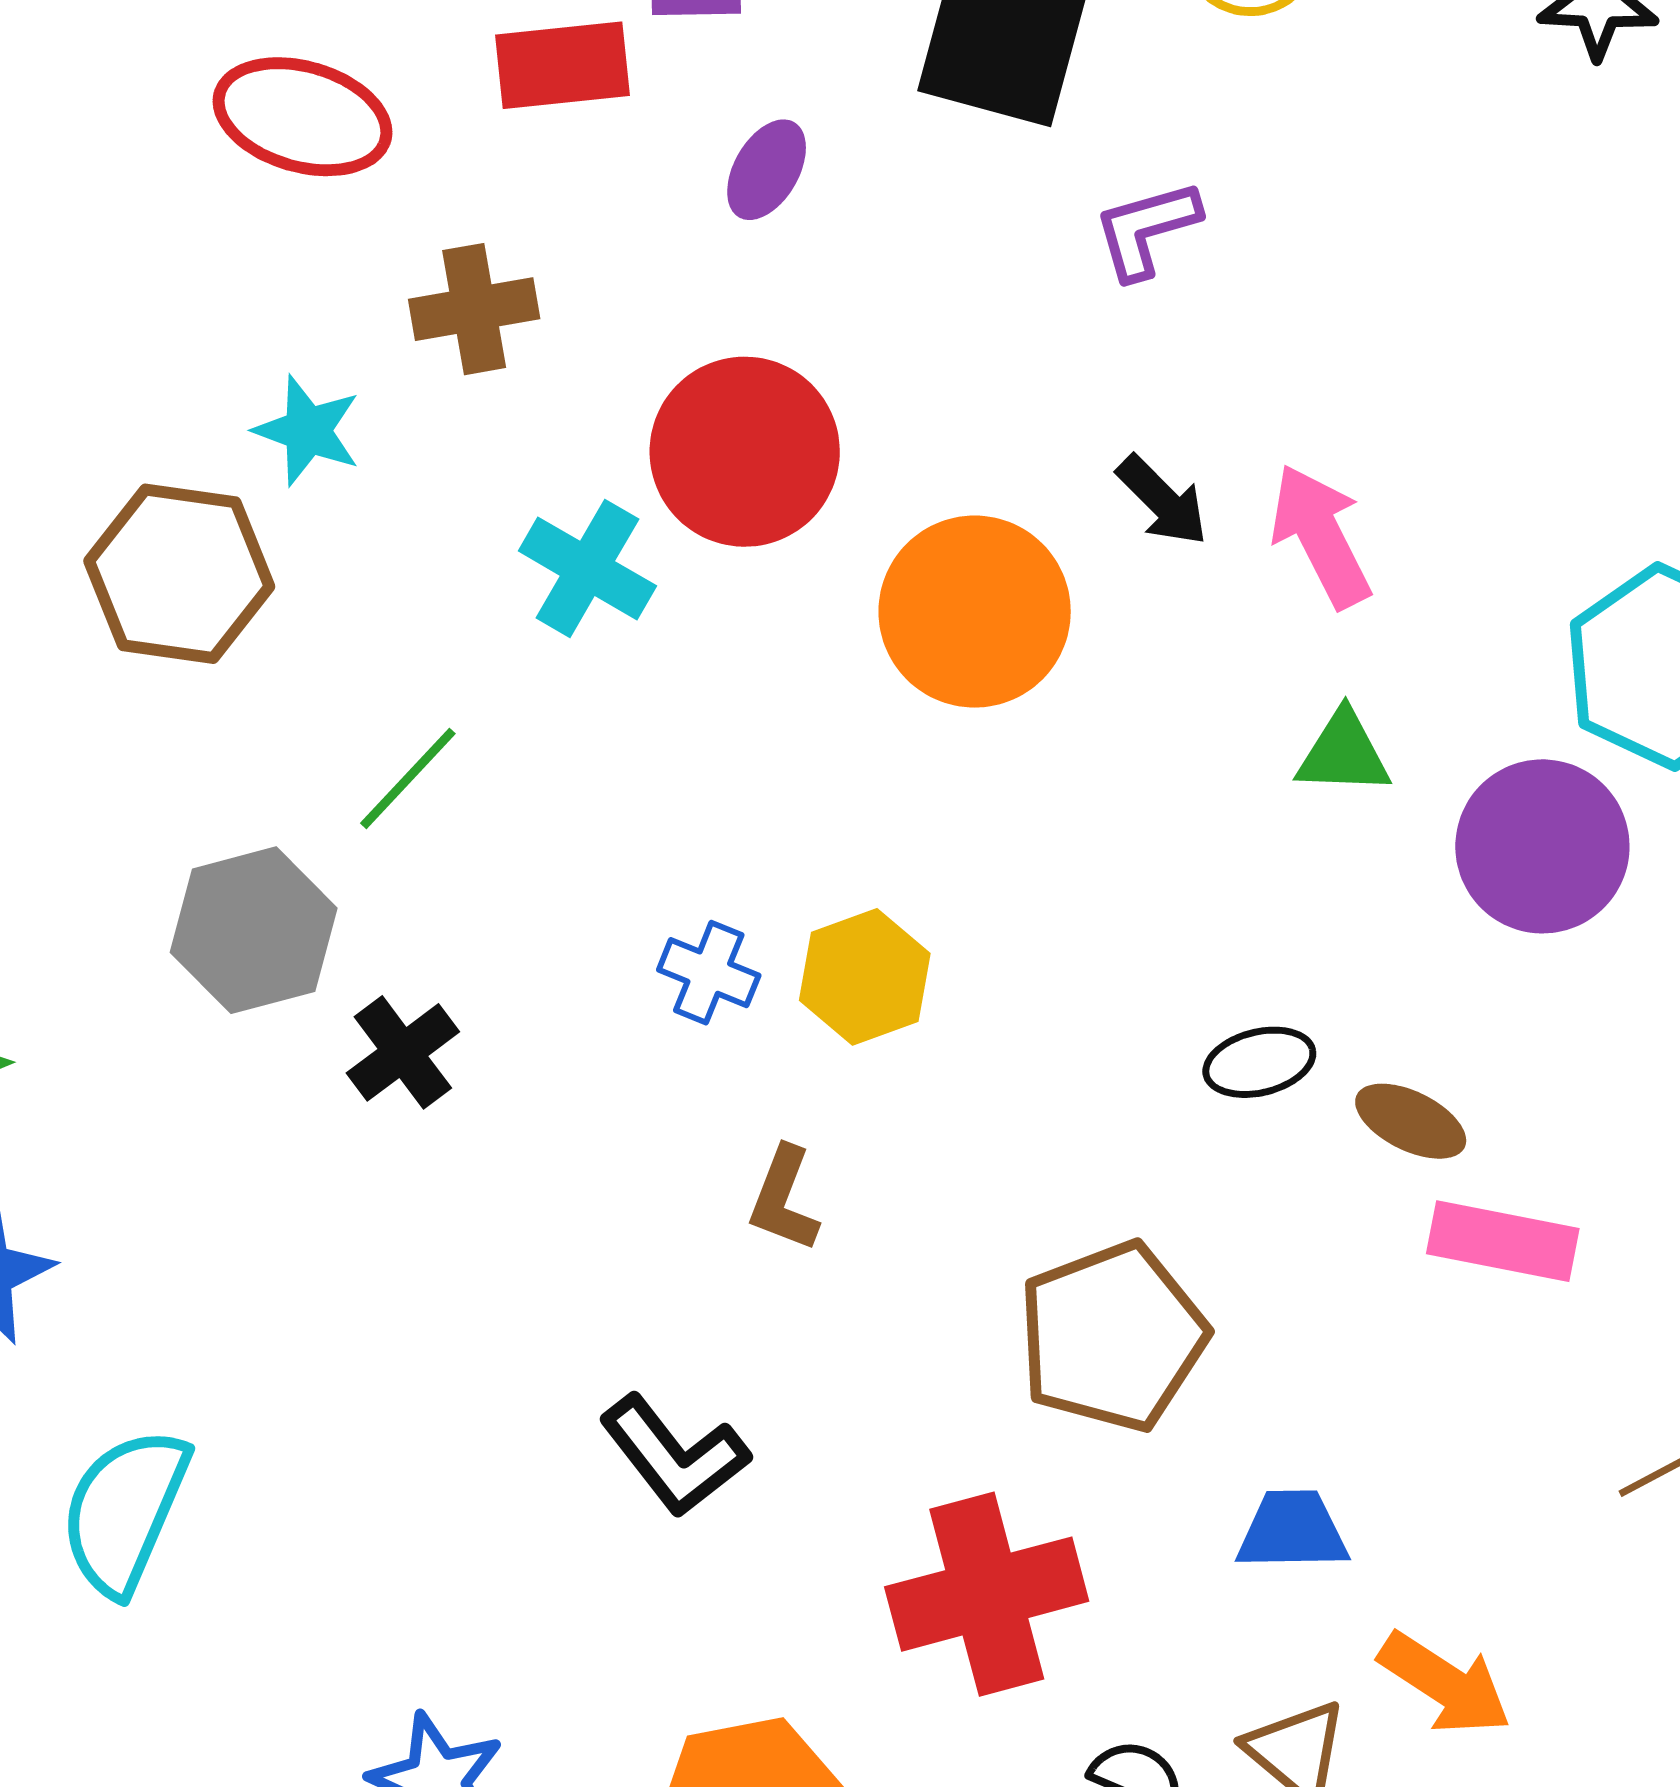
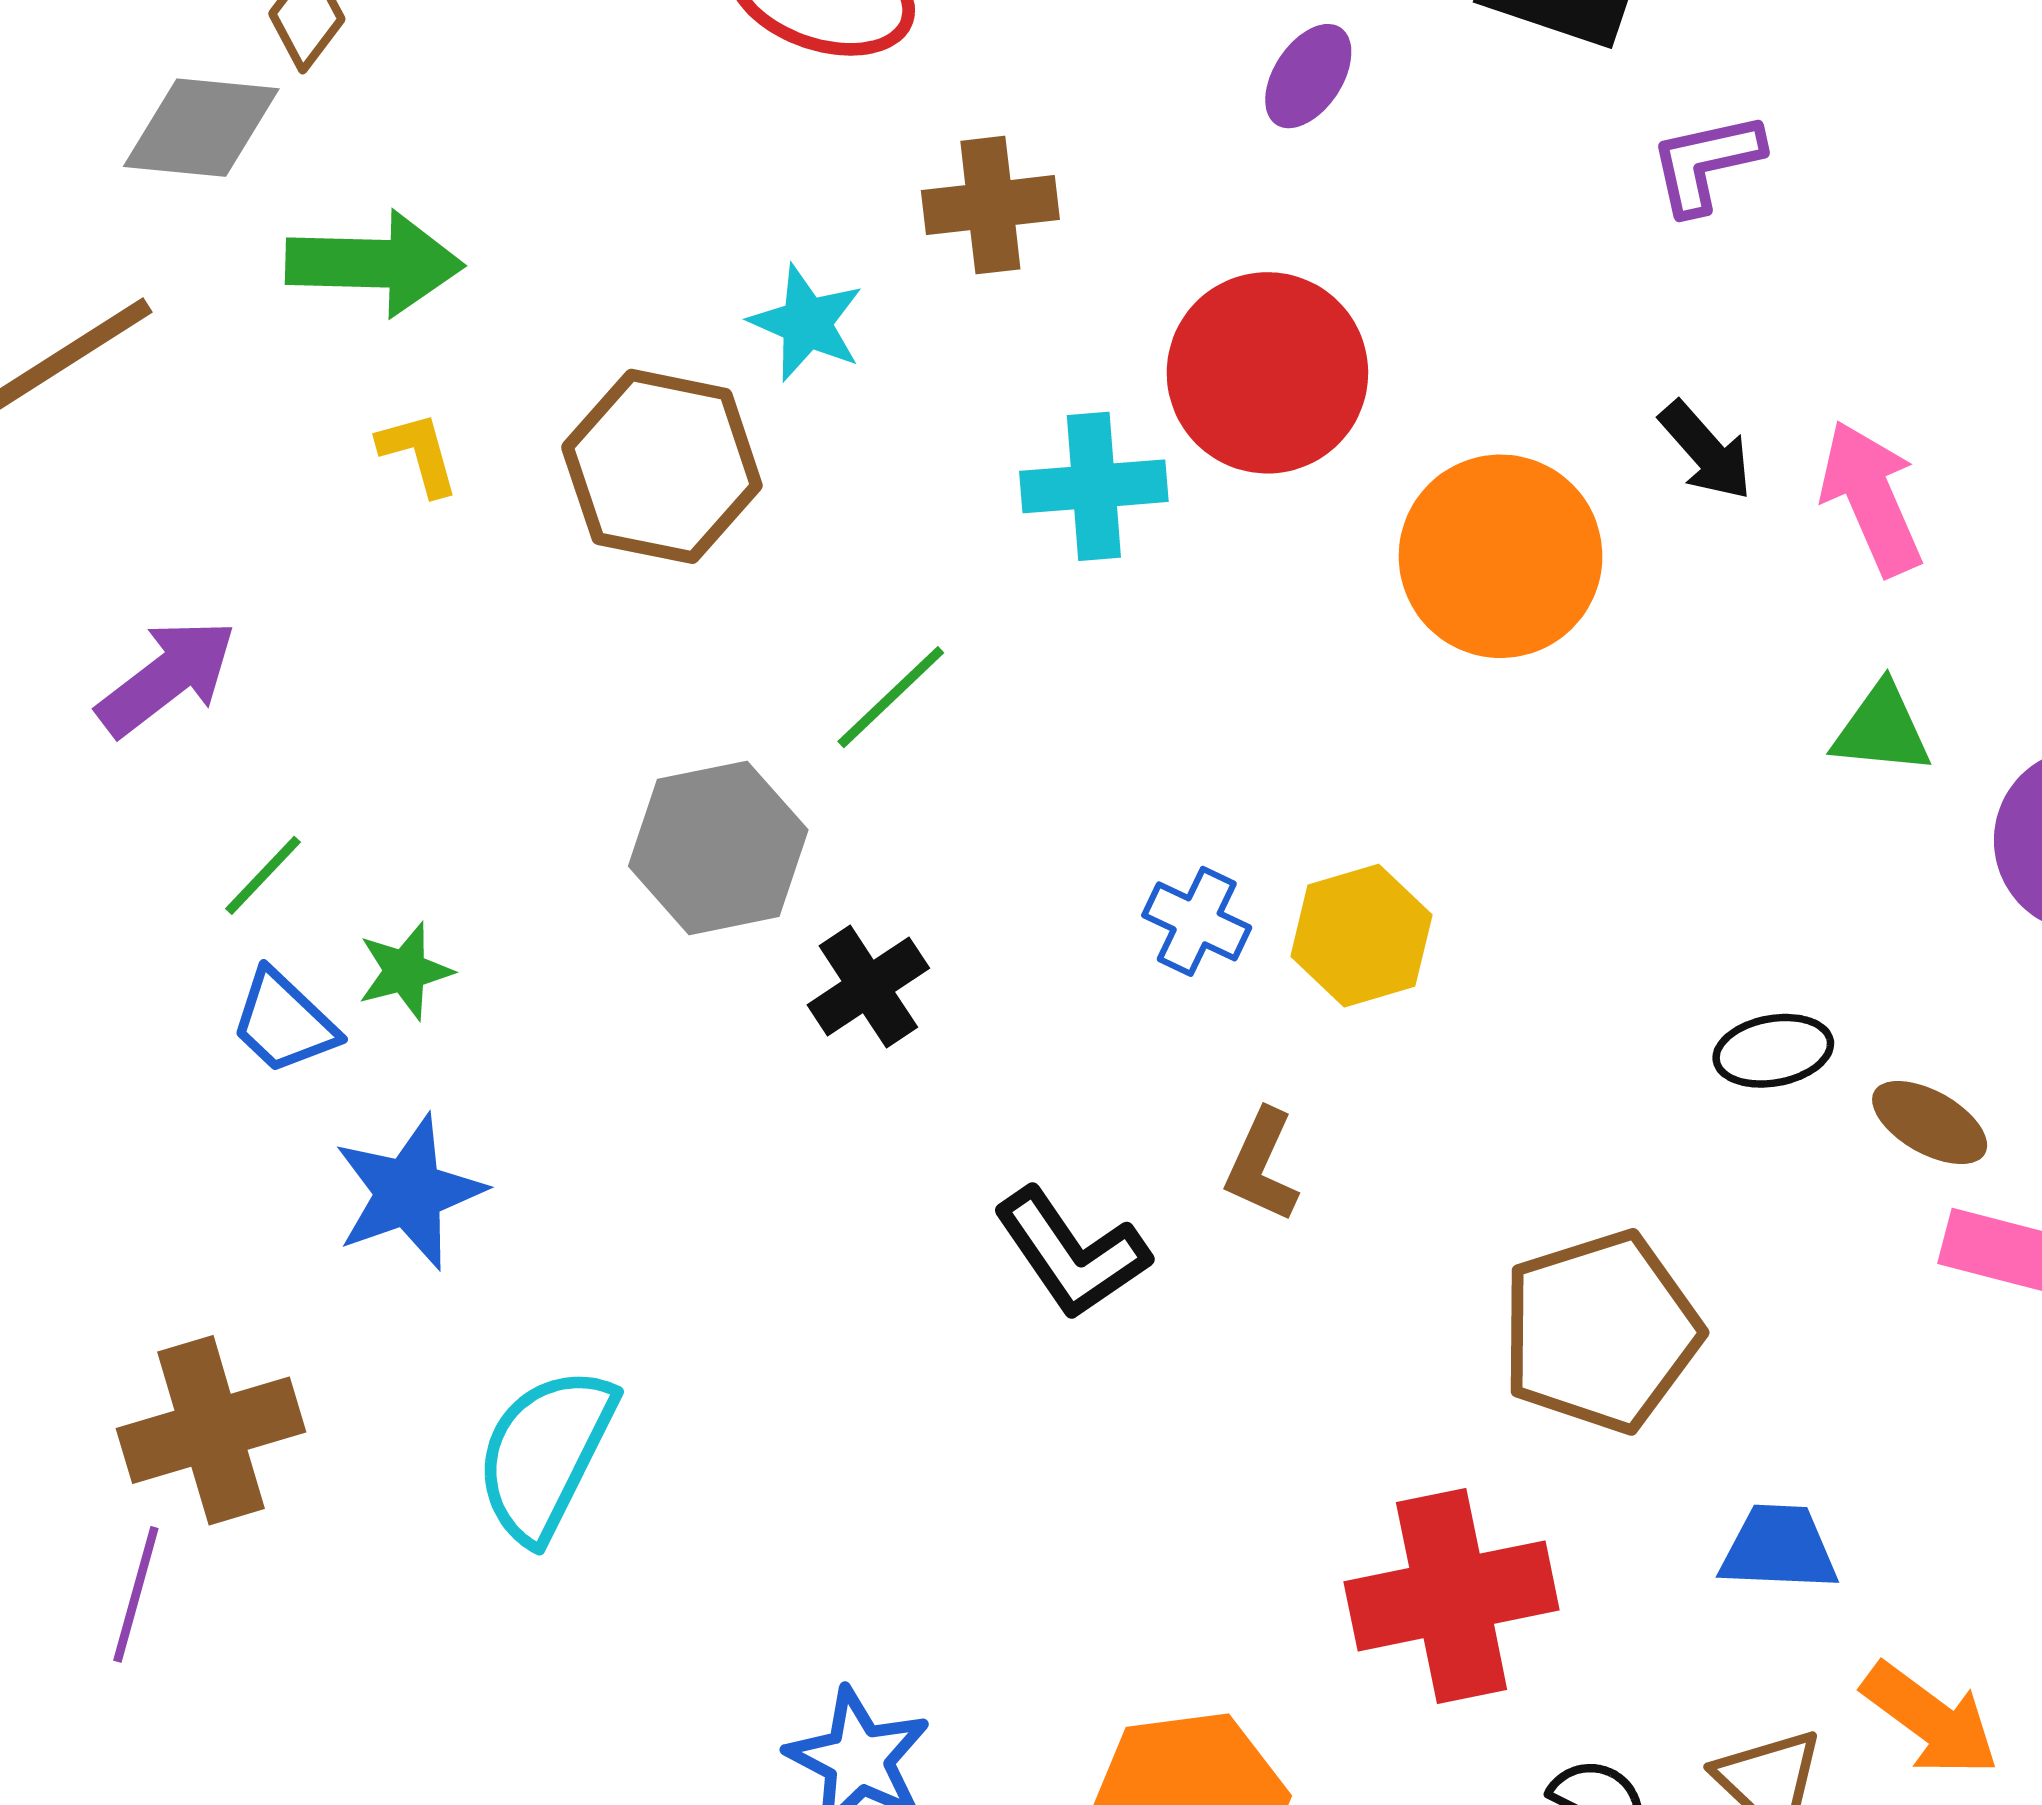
cyan cross: (587, 568) -> (1094, 486), turned -38
black L-shape: (674, 1456) -> (1071, 1253), moved

